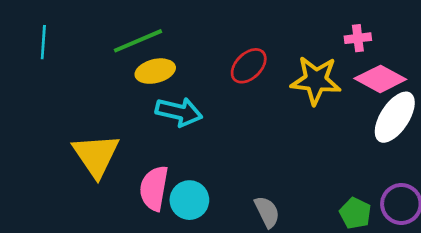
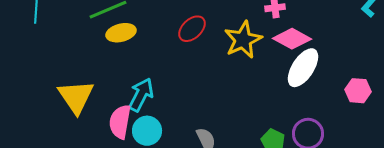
yellow star: (316, 80) -> (243, 40), turned -30
cyan arrow: (179, 112) -> (141, 95), moved, turned -76

